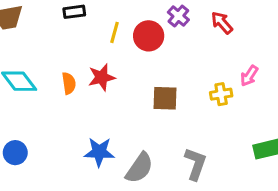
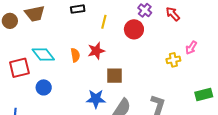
red circle: (149, 36) -> (134, 29), moved
brown square: (165, 98) -> (115, 76), moved
blue circle: (15, 153) -> (44, 87), moved

